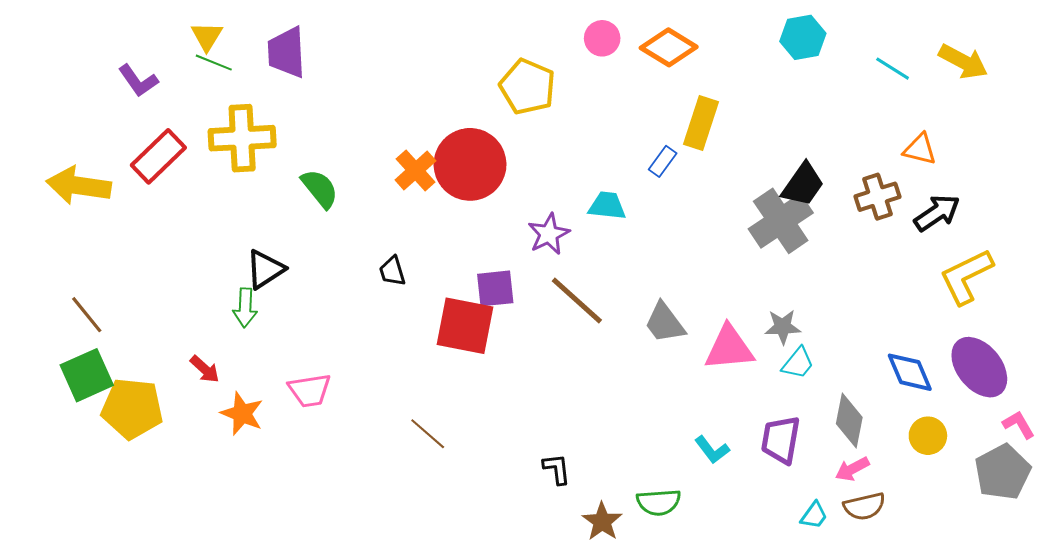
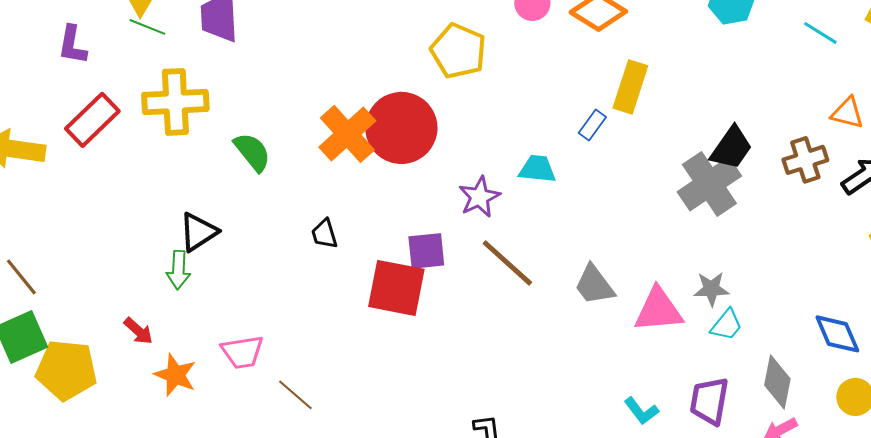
purple L-shape: (138, 81) -> (72, 45), turned 45
orange cross: (416, 170) -> (347, 134), size x1.4
brown line: (428, 434) -> (295, 395), moved

